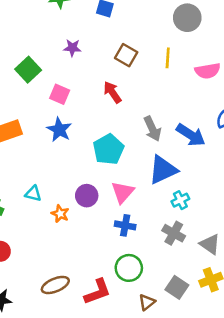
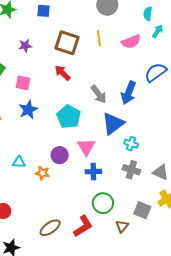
brown square: (126, 55) -> (67, 43), size x1.4
blue star: (59, 130) -> (28, 110), turned 30
blue arrow: (191, 135) -> (129, 93), turned 90
cyan cross: (180, 200) -> (131, 144), turned -32

